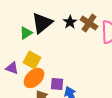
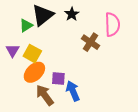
brown cross: (89, 23) -> (91, 42), moved
purple triangle: (12, 68) -> (13, 50), moved, turned 40

